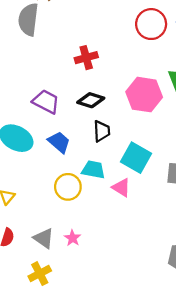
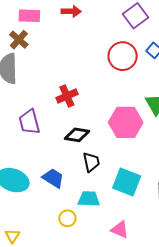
purple trapezoid: (46, 102) -> (29, 122), moved, turned -124
yellow circle: (68, 187) -> (67, 218), size x0.7
pink triangle: (121, 188) -> (120, 230), moved

